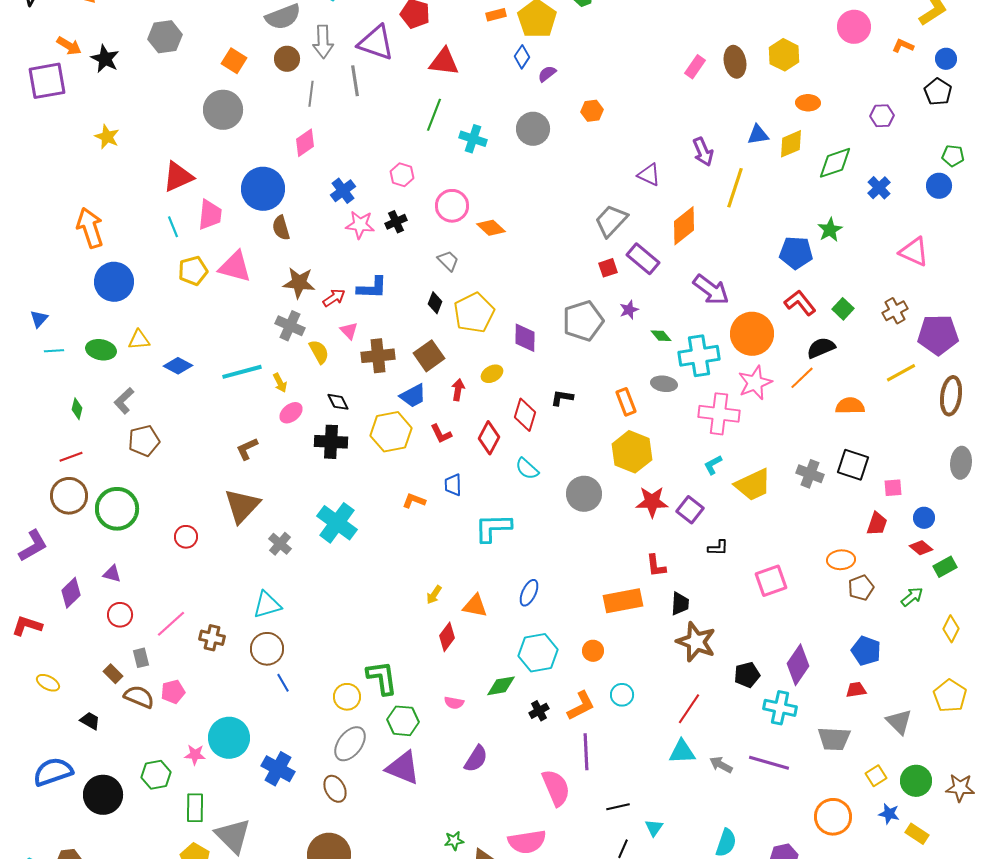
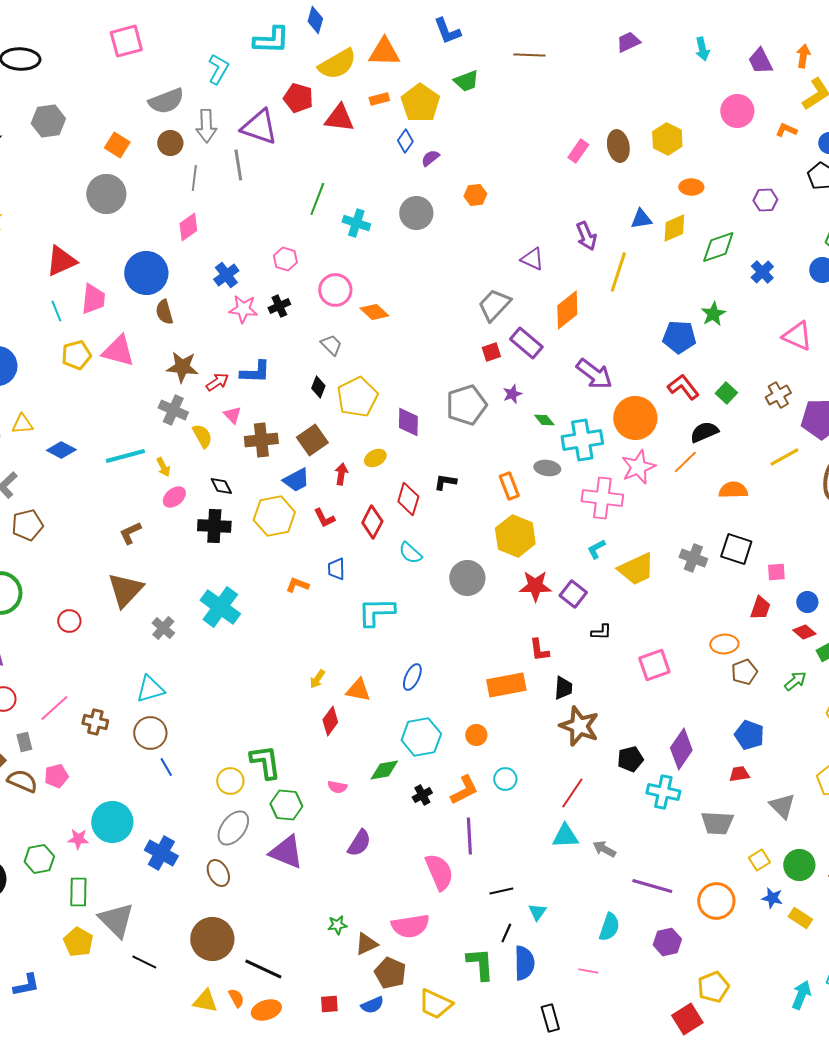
red triangle: (444, 62) -> (339, 118), moved
purple line: (769, 763) -> (652, 886), moved

